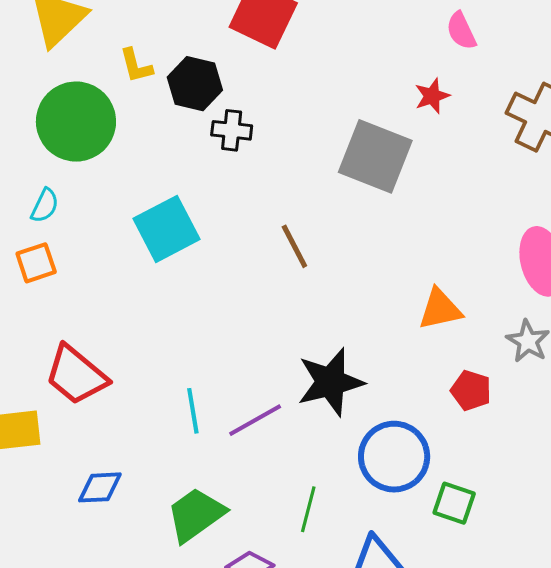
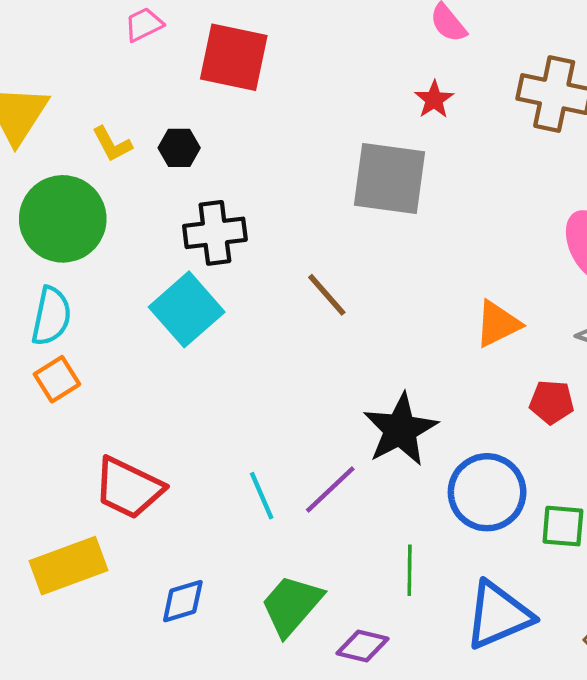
black hexagon: (195, 84) -> (179, 148), size x0.7
black cross: (232, 130) -> (215, 233), moved, size x1.4
cyan semicircle: (45, 205) -> (51, 316), size x1.5

